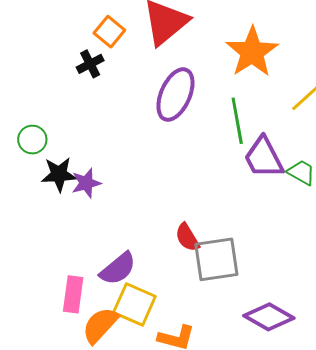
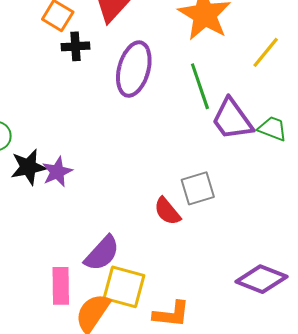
black cross: (90, 64) -> (76, 46), moved, turned 32
gray square: (216, 259) -> (198, 188), moved, size x0.7

